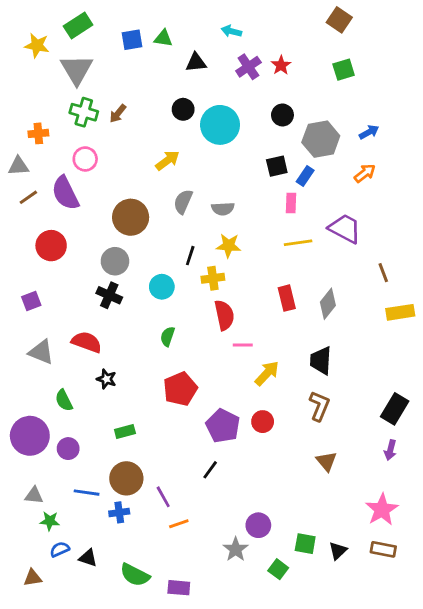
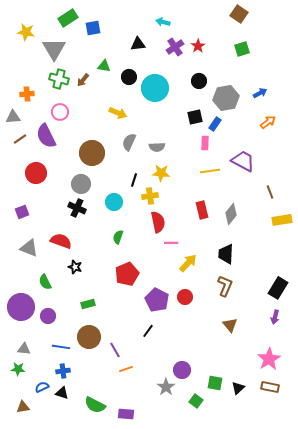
green rectangle: (78, 26) -> (68, 18), moved
green triangle: (163, 38) -> (104, 66), moved
yellow arrow: (167, 160) -> (118, 113), turned 60
orange arrow: (365, 173) -> (268, 122), moved
blue cross: (119, 512) -> (63, 371), moved
green star: (50, 521) -> (18, 369), moved

